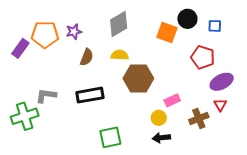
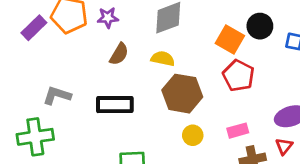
red pentagon: (203, 57) -> (238, 76), moved
pink rectangle: (172, 100) -> (238, 131), moved
green cross: (25, 116) -> (35, 137), moved
yellow circle: (159, 118) -> (193, 135), moved

